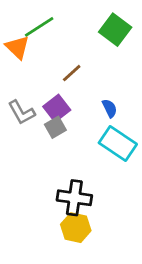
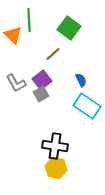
green line: (39, 27) -> (29, 20), turned -60
green square: (115, 30) -> (69, 28), moved

